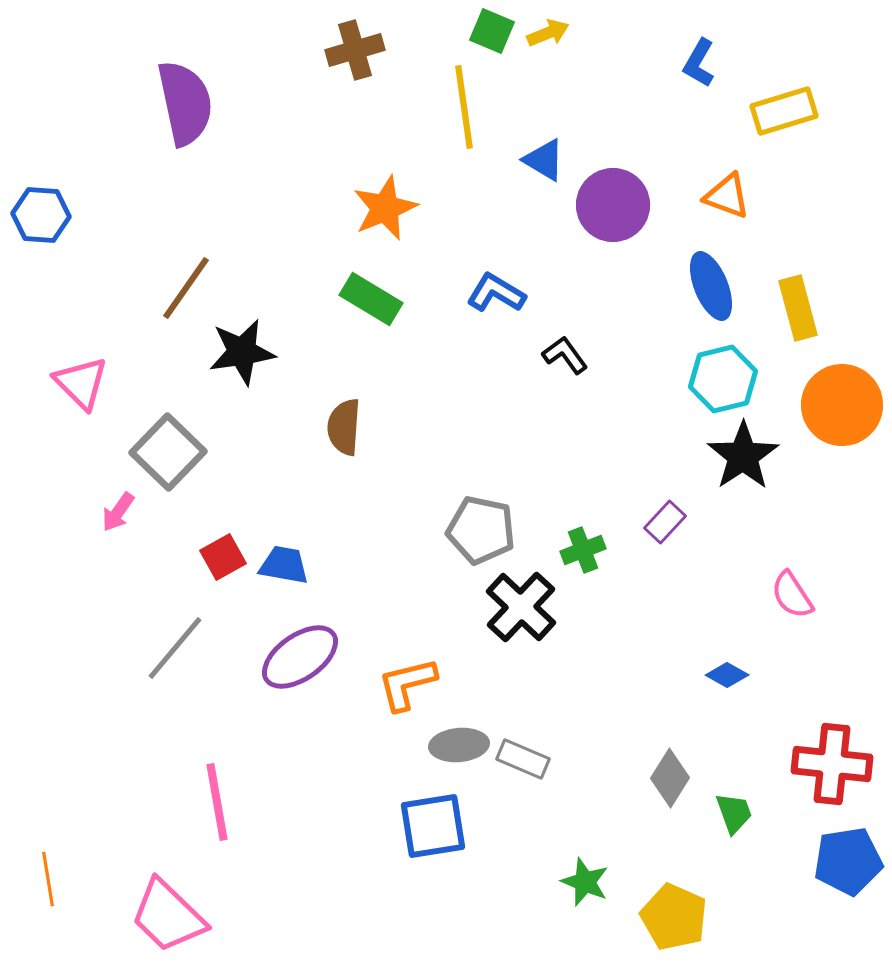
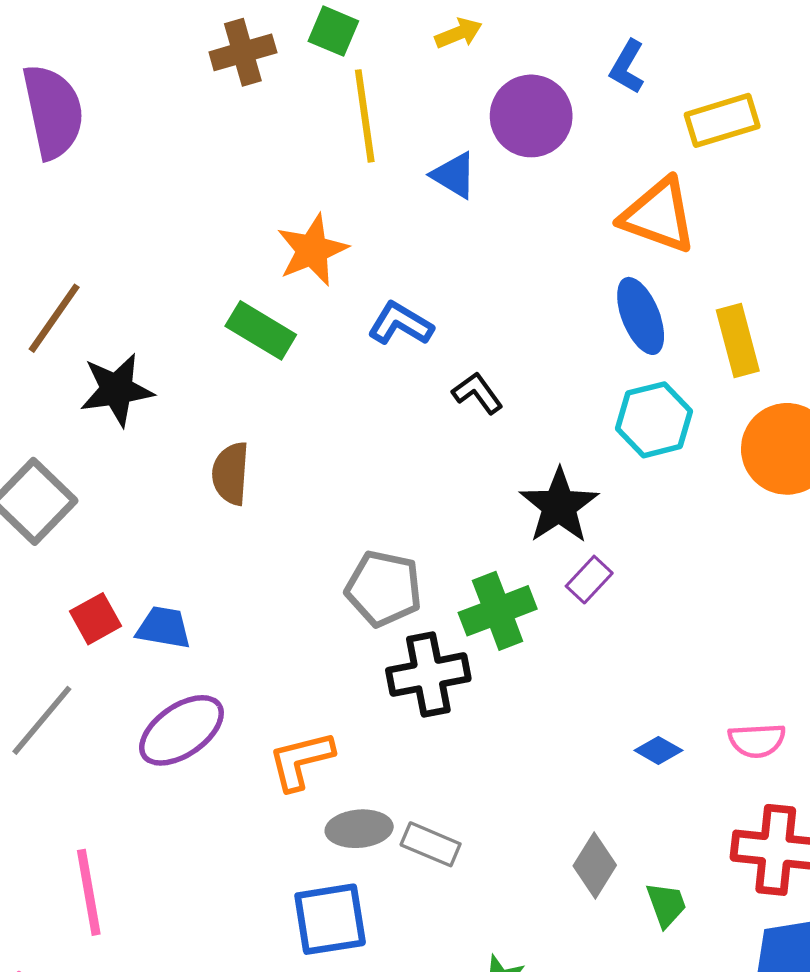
green square: (492, 31) -> (333, 31), moved
orange triangle: (727, 196) -> (658, 215), size x1.5
purple circle: (613, 205) -> (531, 116), moved
orange star: (385, 208) -> (312, 250), moved
black star: (743, 456) -> (559, 506), moved
green cross: (583, 550) -> (498, 611), size x1.5
pink semicircle: (792, 595) -> (757, 740), moved, turned -60
black cross: (521, 607) -> (428, 675), turned 36

